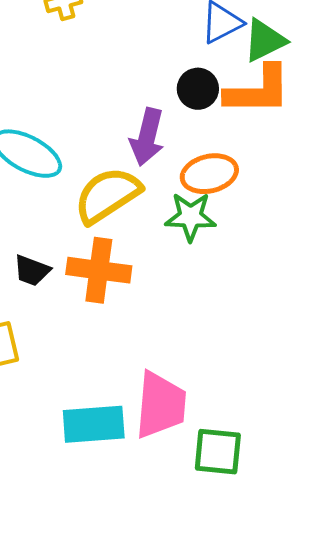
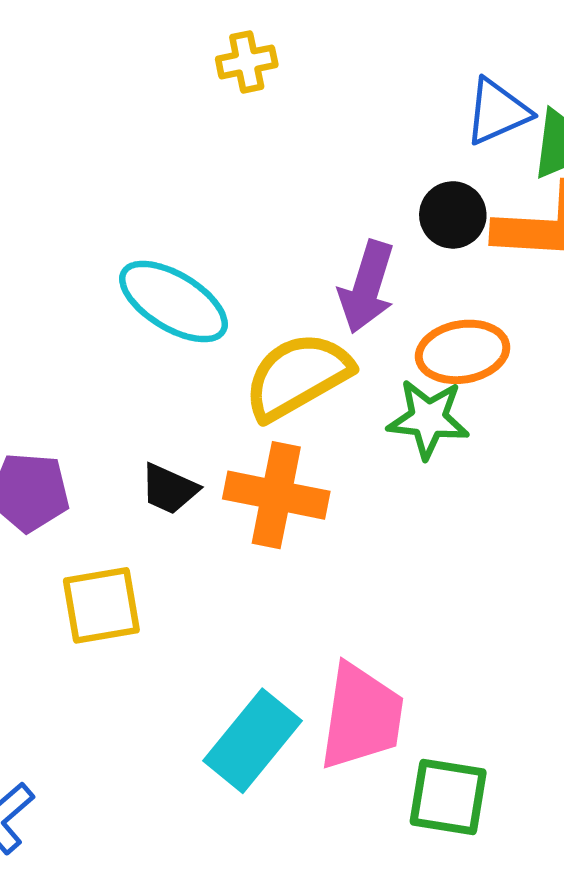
cyan rectangle: (94, 424) -> (252, 741), turned -50

